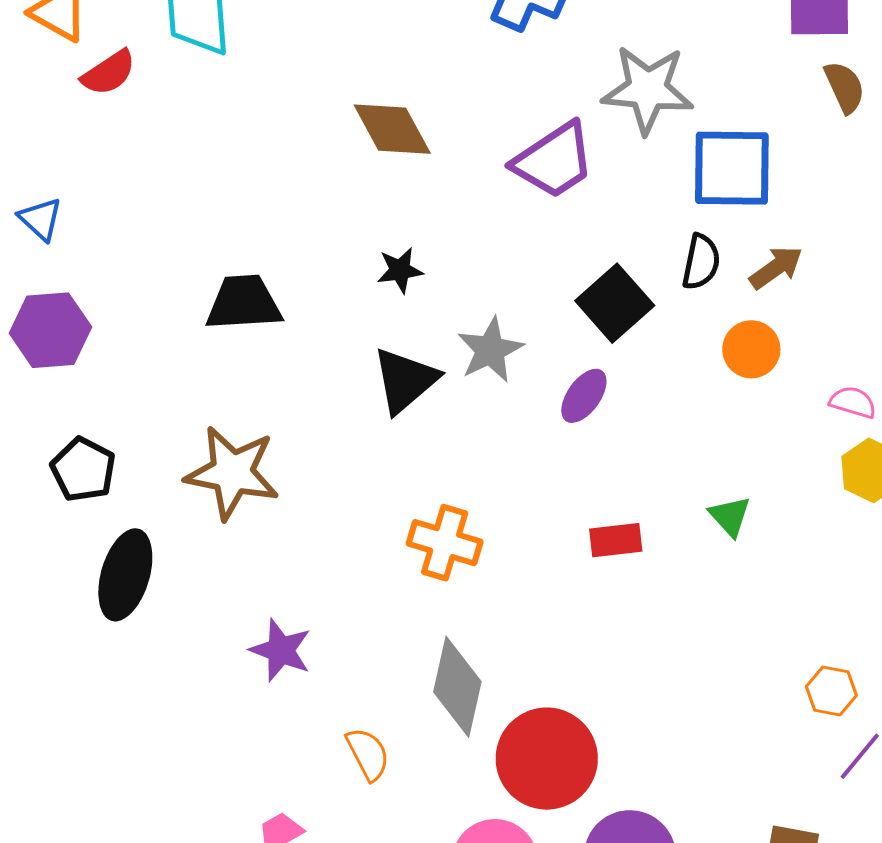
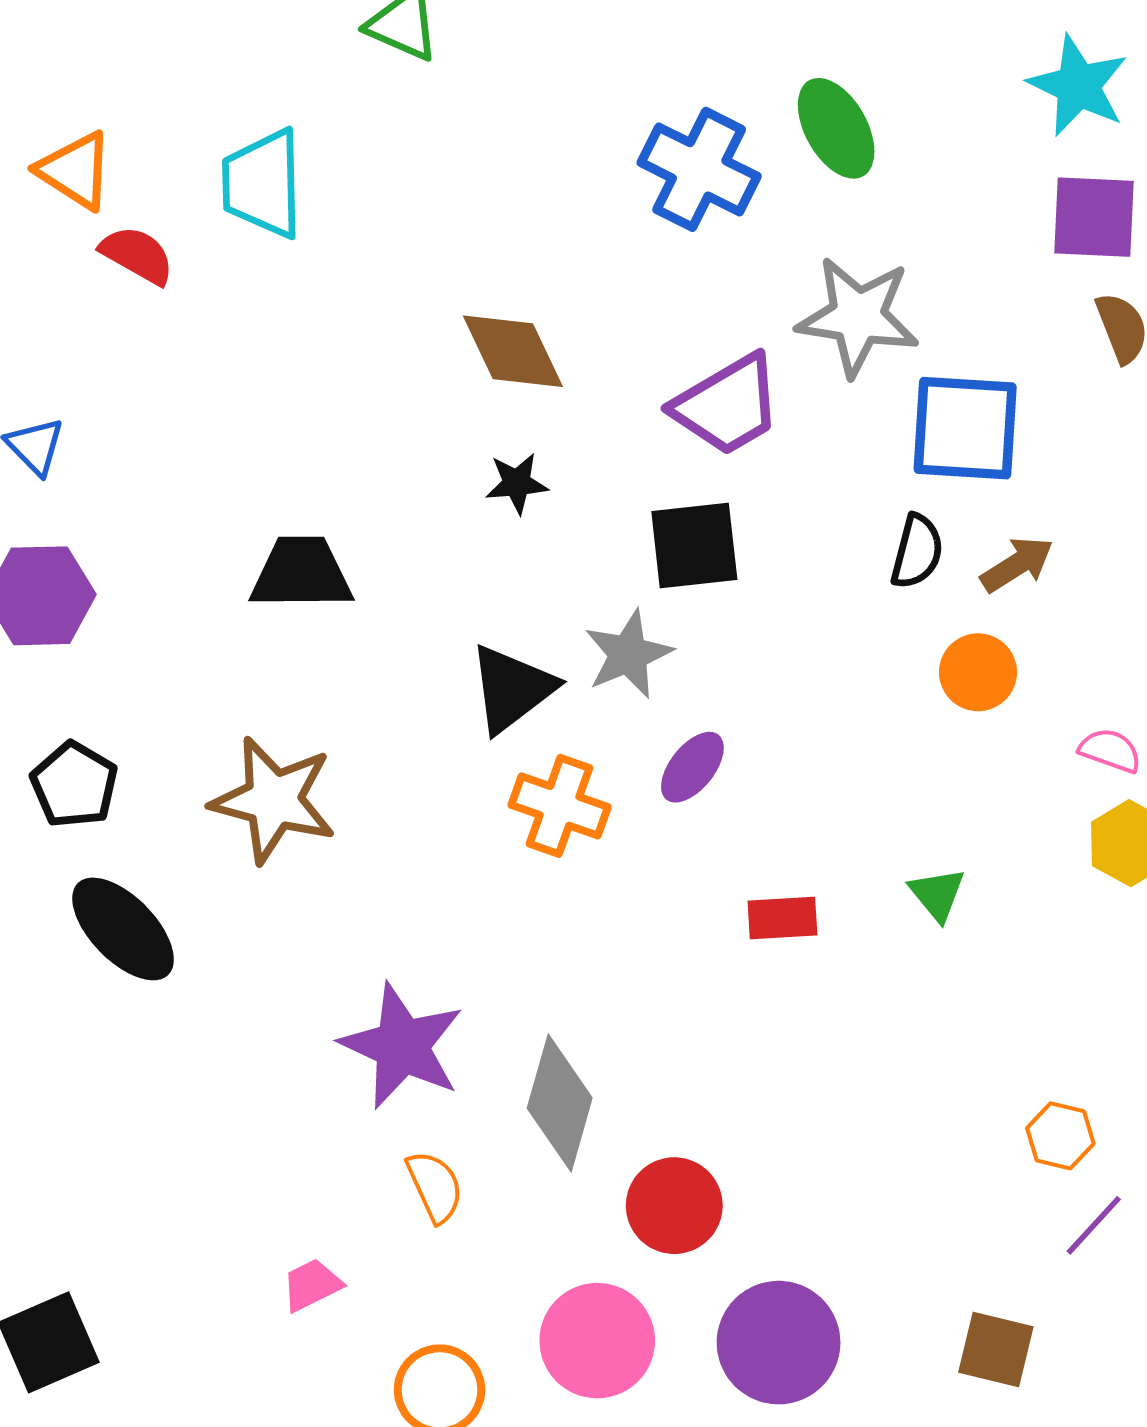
red semicircle: (109, 73) -> (137, 255), turned -120
black star: (400, 270) -> (517, 483), moved
black square: (615, 303) -> (694, 546), moved, turned 32
purple ellipse: (584, 396) -> (692, 767), moved
orange cross: (445, 543) -> (560, 806), moved
black ellipse: (125, 575) -> (123, 929), turned -64
purple star: (281, 650) -> (402, 1046), moved, size x1.5
red circle: (547, 759) -> (674, 1206), size x0.7

